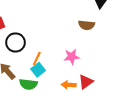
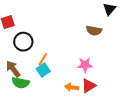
pink star: (72, 57) -> (85, 65), moved
green semicircle: (28, 84) -> (21, 83), moved

